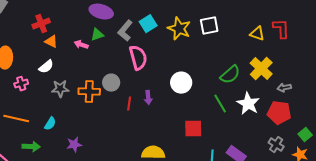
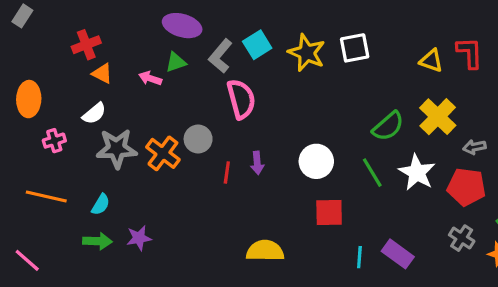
white circle: (181, 83) -> (316, 161), moved
gray star: (60, 89) -> (117, 149), size x1.4
orange cross: (89, 92) -> (163, 153), turned 35
green arrow: (31, 147) -> (97, 241), moved

